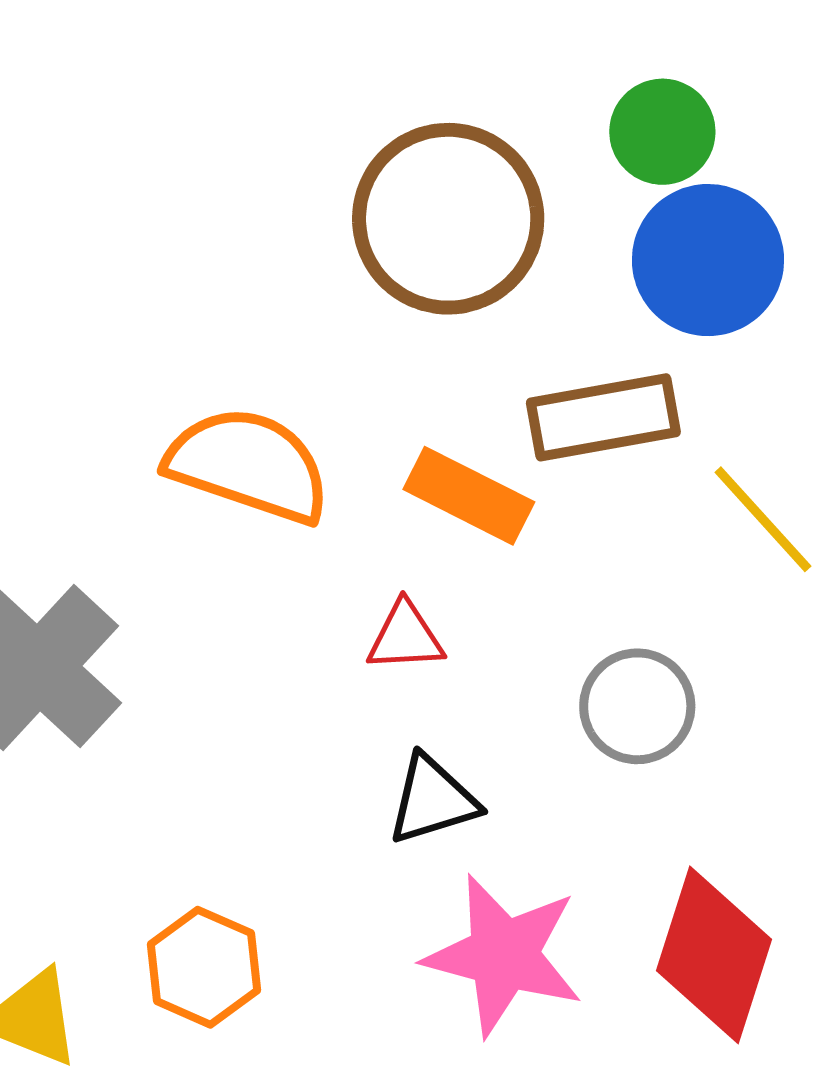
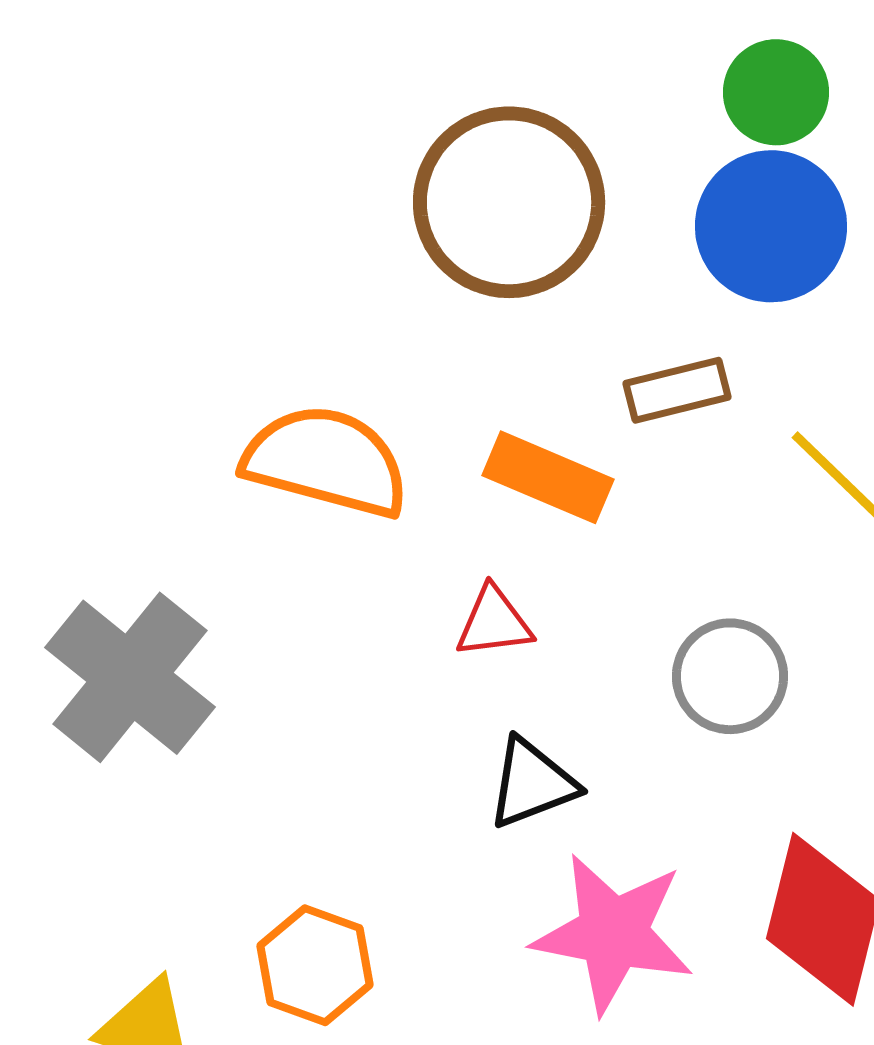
green circle: (662, 132) -> (776, 92), moved
brown rectangle: (603, 417) -> (677, 390), size x0.7

